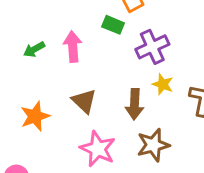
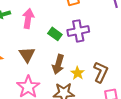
green rectangle: (113, 25) -> (55, 34), moved
yellow star: (163, 84) -> (78, 73), moved

